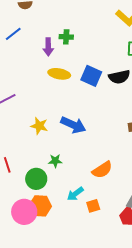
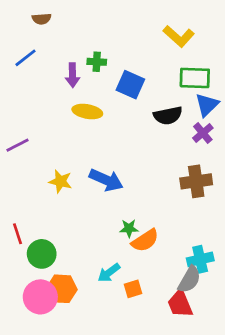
blue square: (91, 76) -> (130, 85), moved
green star: (55, 161) -> (129, 228), moved
green circle: (36, 179) -> (42, 254), moved

